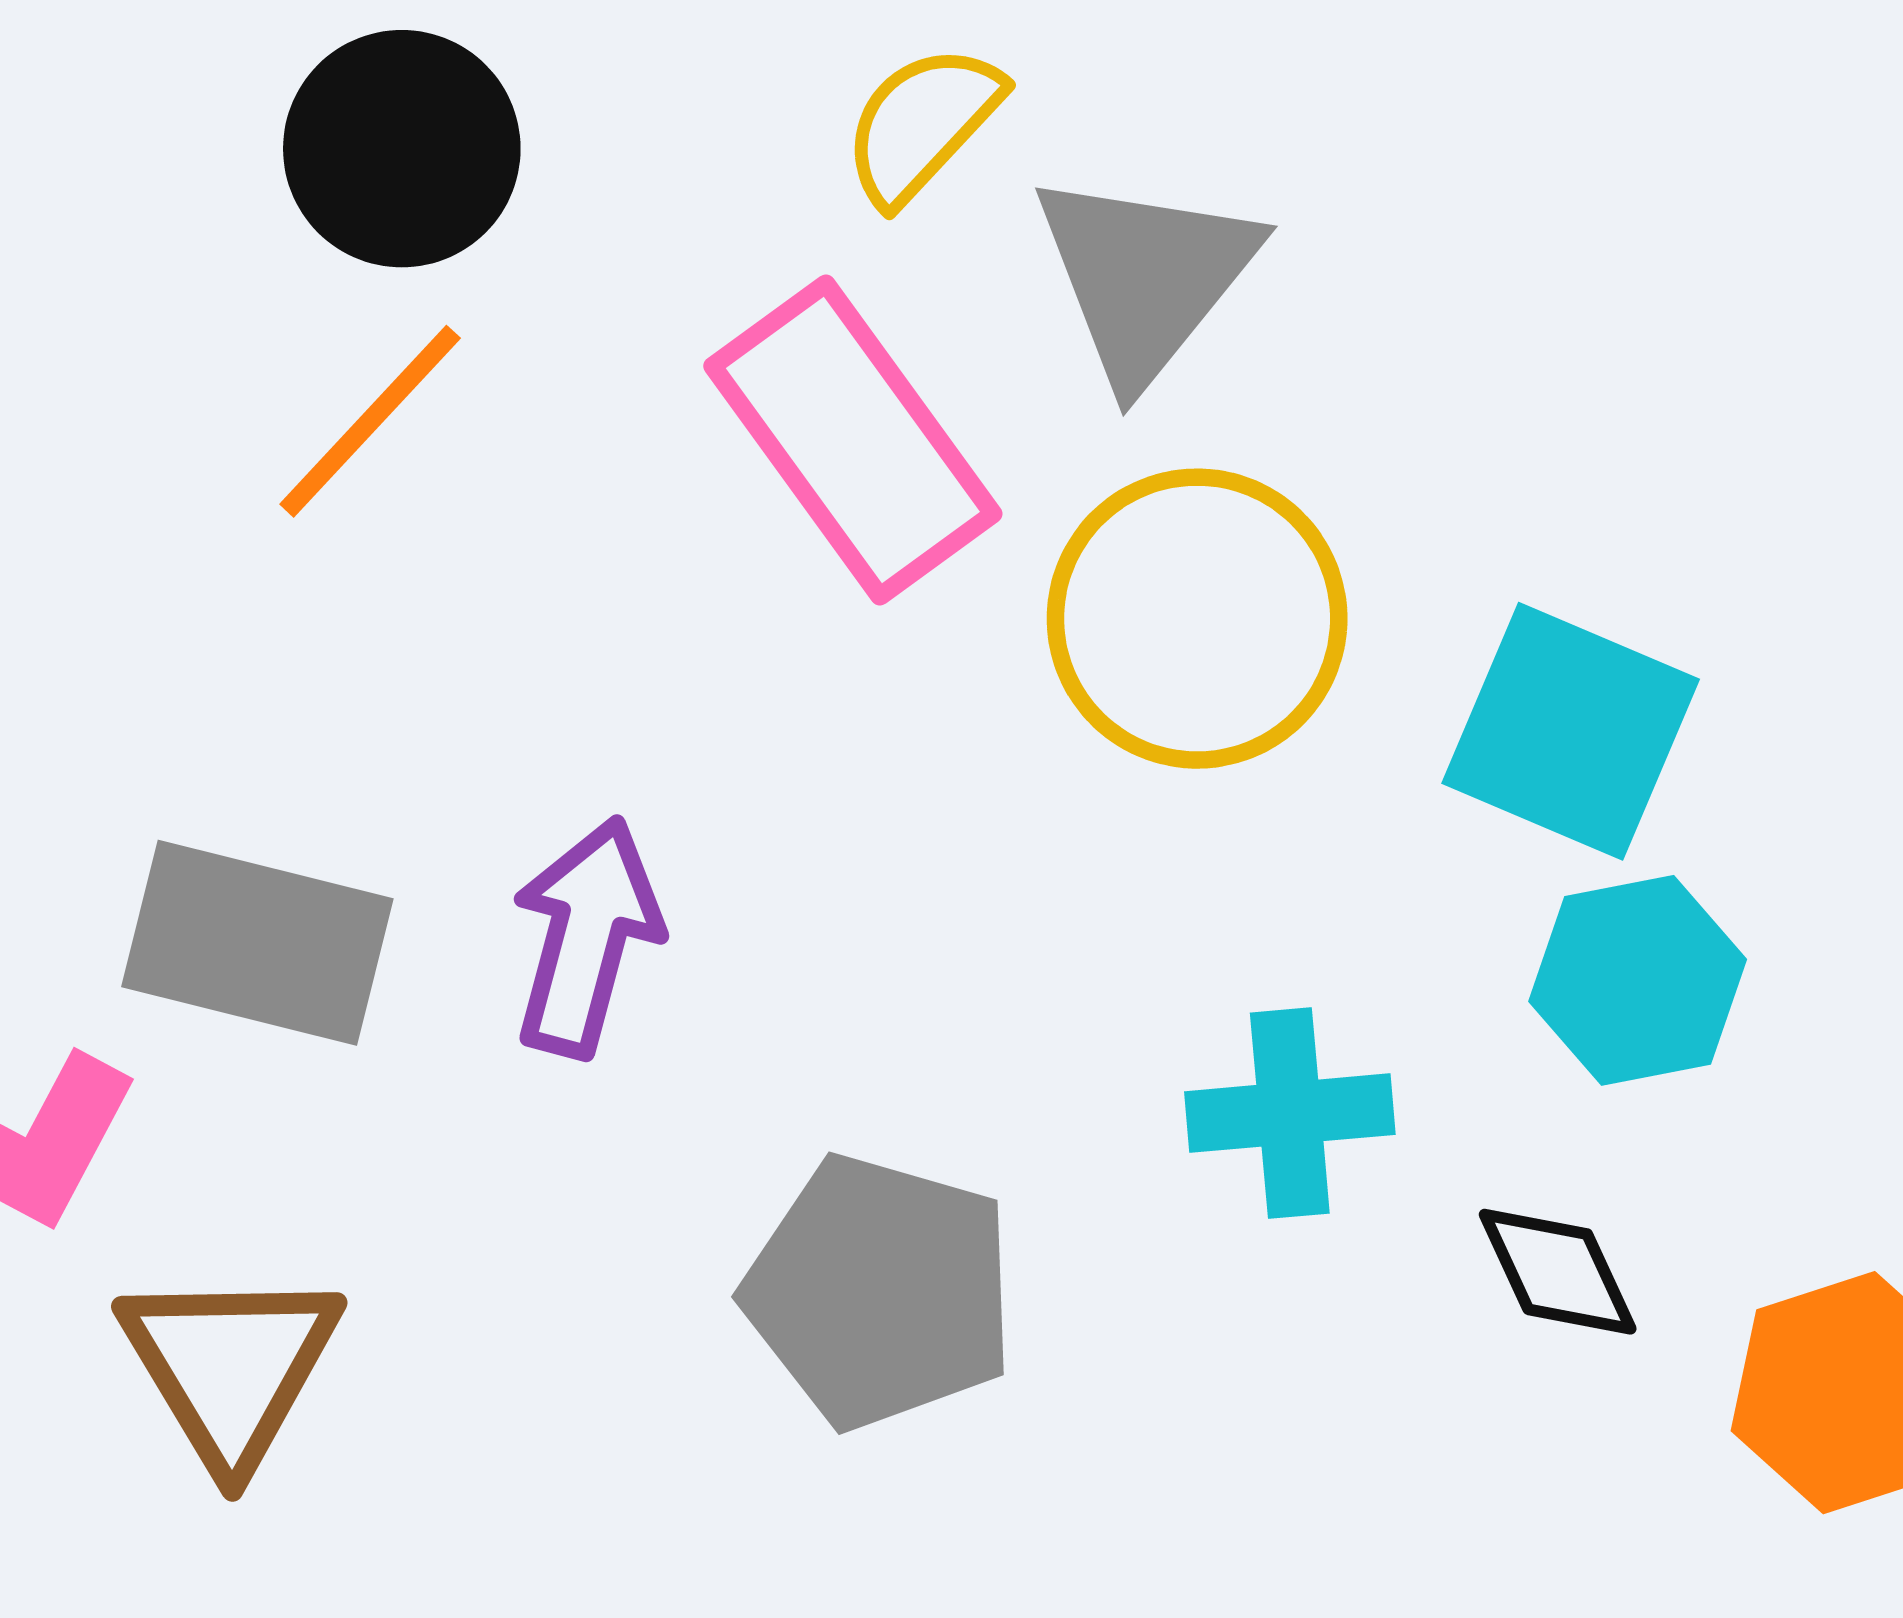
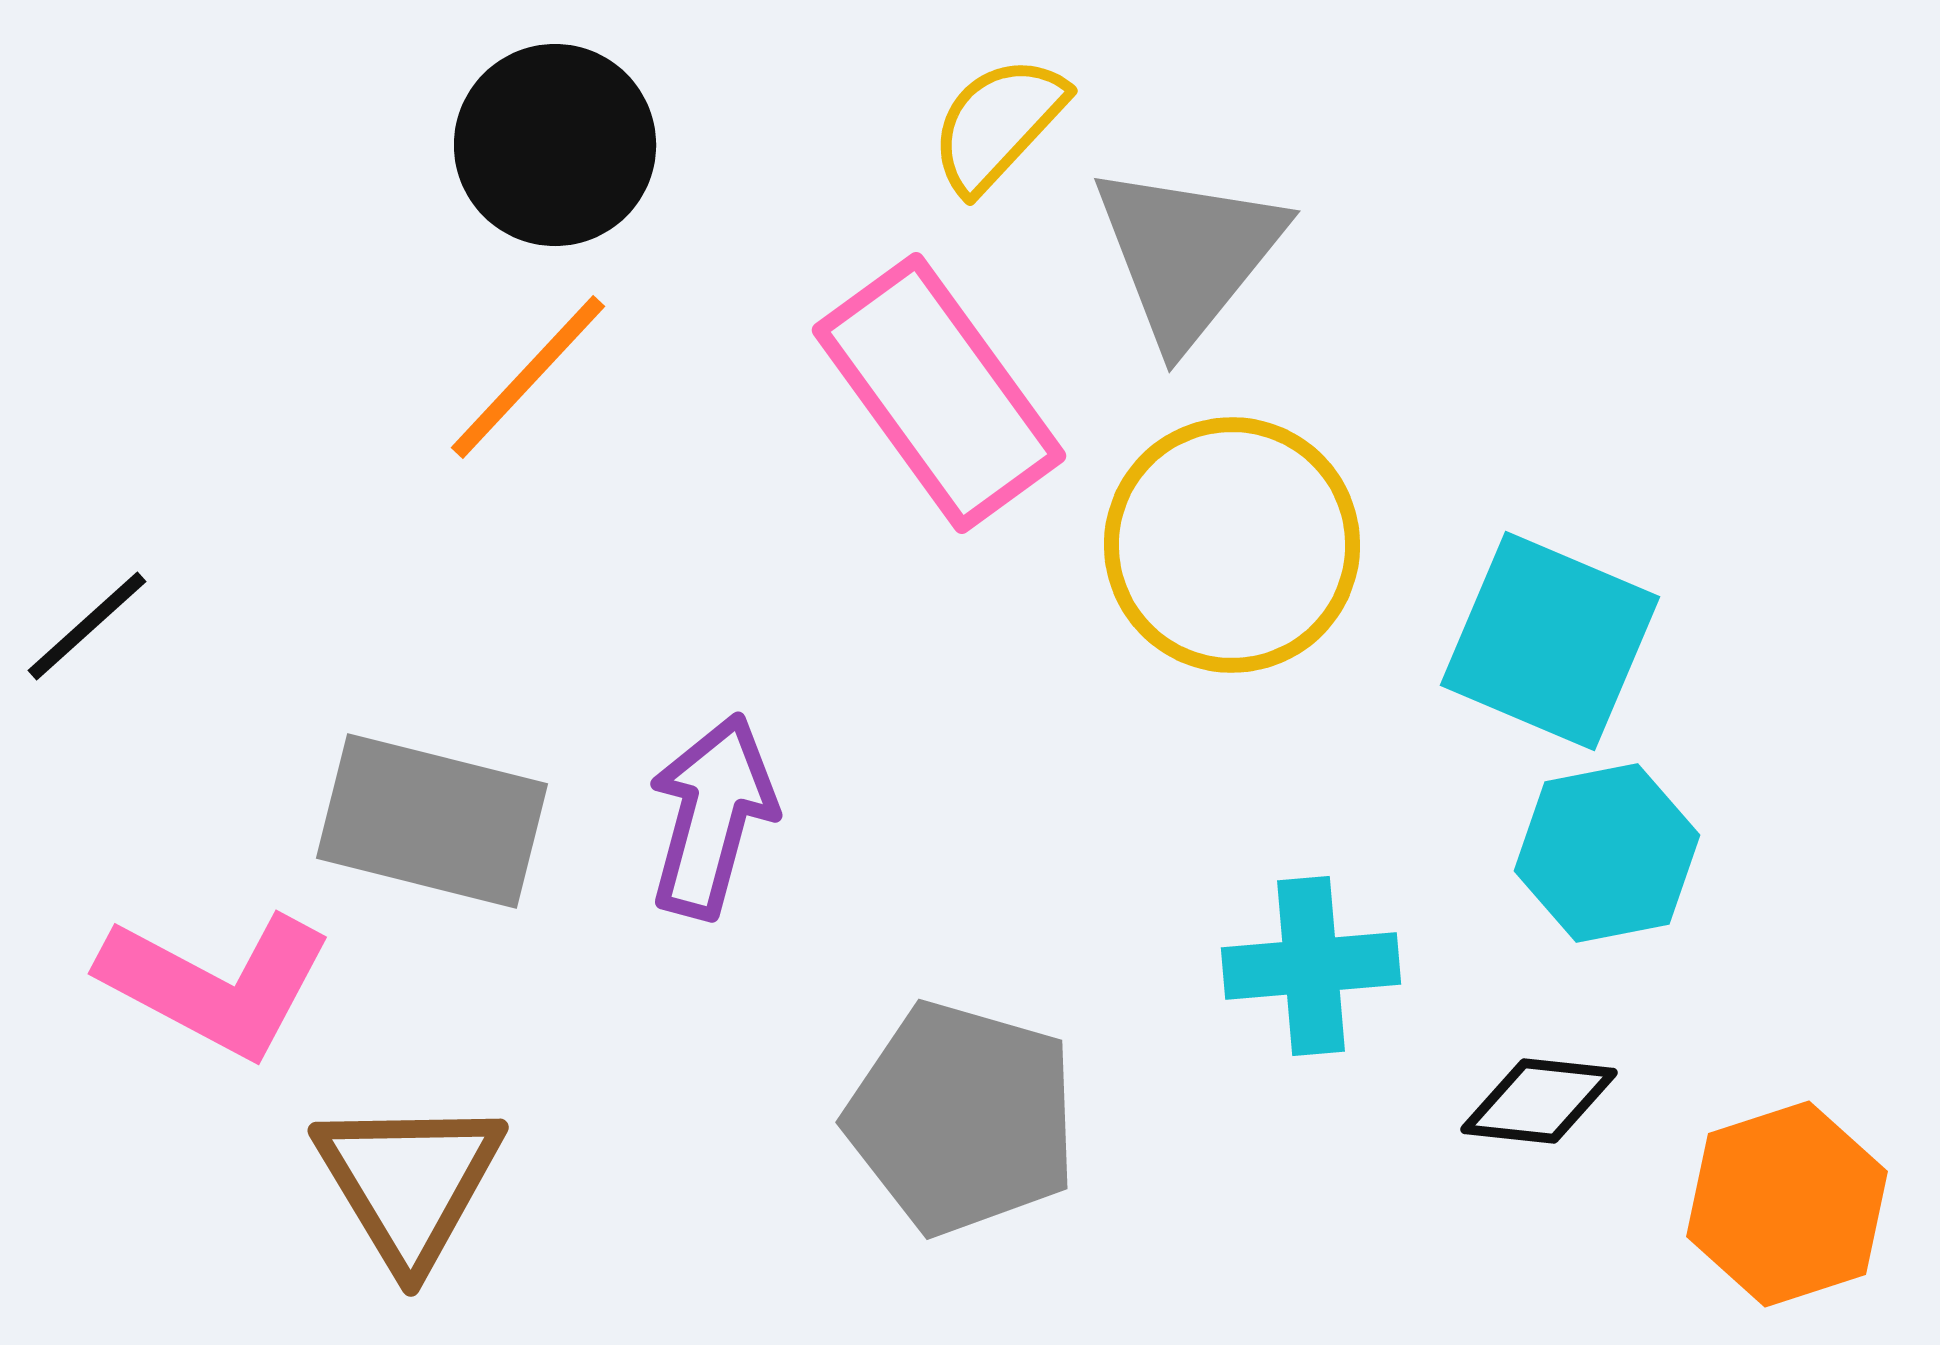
black diamond: (1558, 1272) -> (1539, 1101), turned -59

